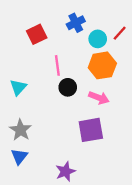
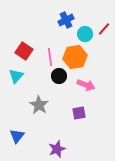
red square: (37, 34) -> (24, 51), moved, turned -30
orange hexagon: (102, 65) -> (75, 57), moved
gray star: (20, 130) -> (39, 105), moved
purple square: (91, 130) -> (79, 113), size x0.6

